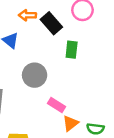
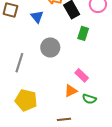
pink rectangle: (56, 105) -> (82, 75), moved

